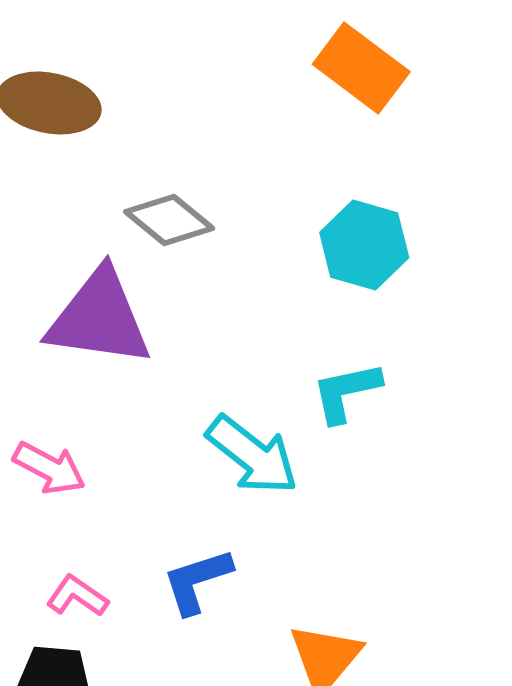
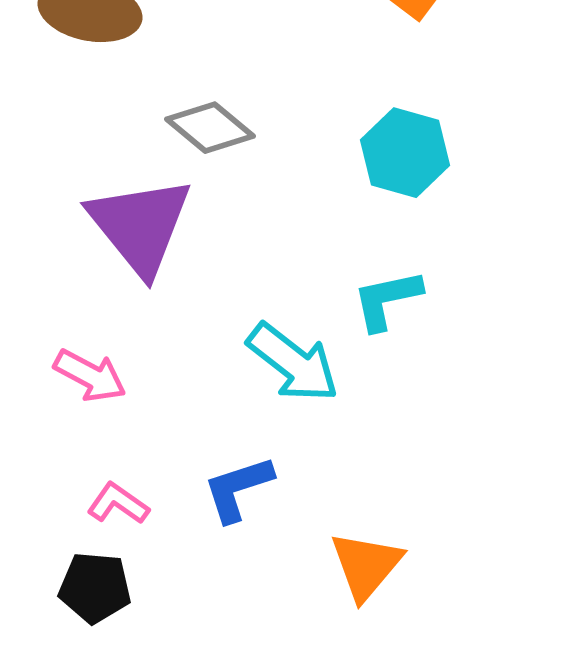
purple triangle: (99, 318) -> (140, 226), turned 43

